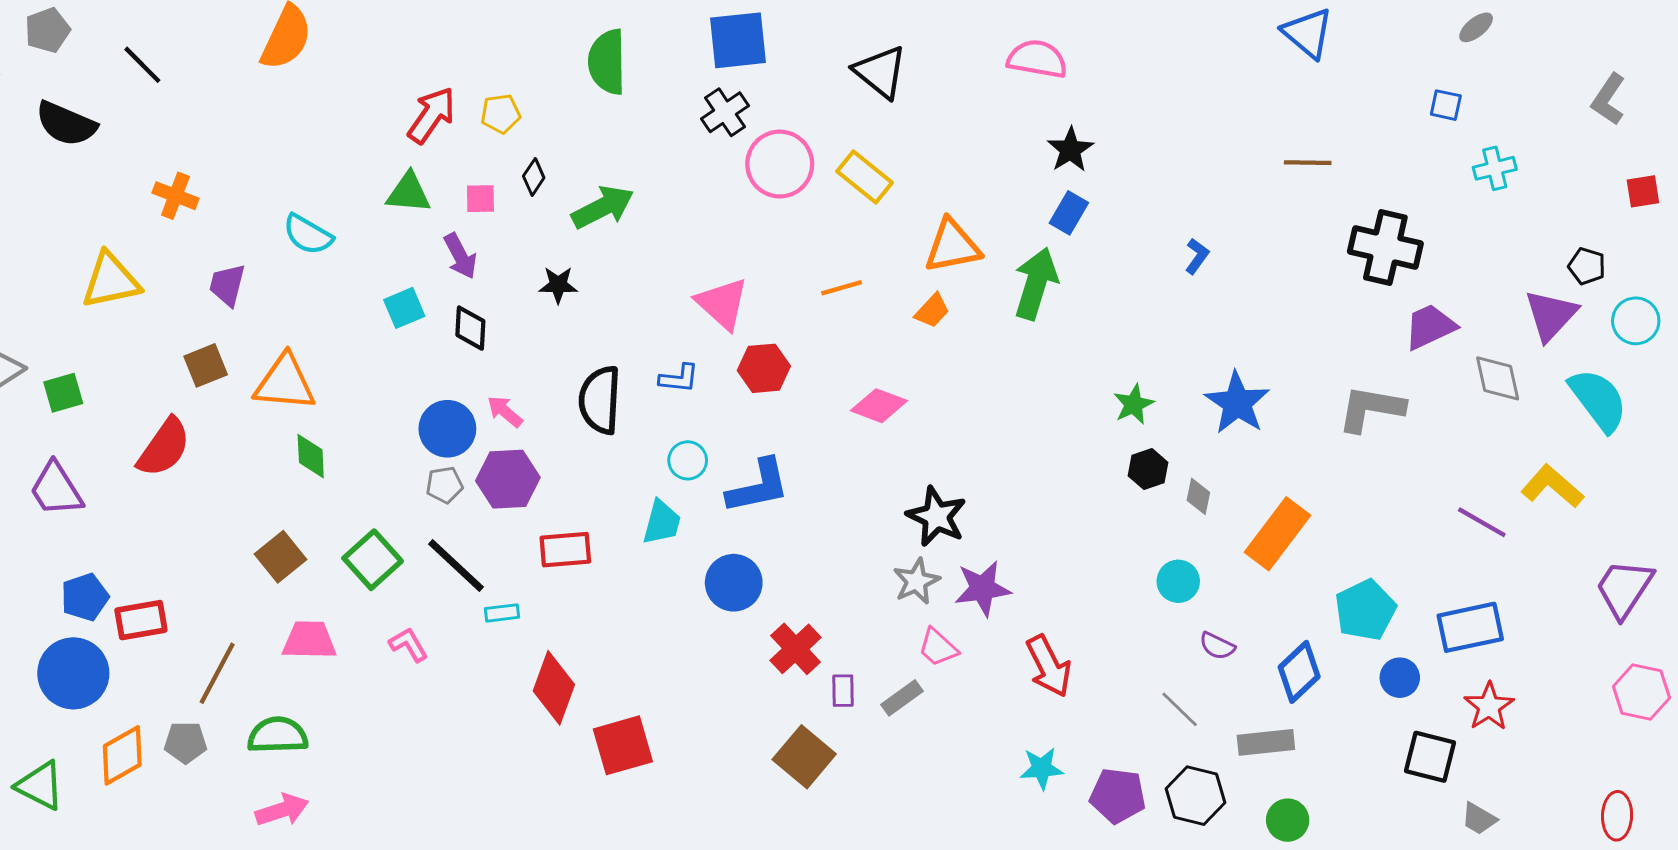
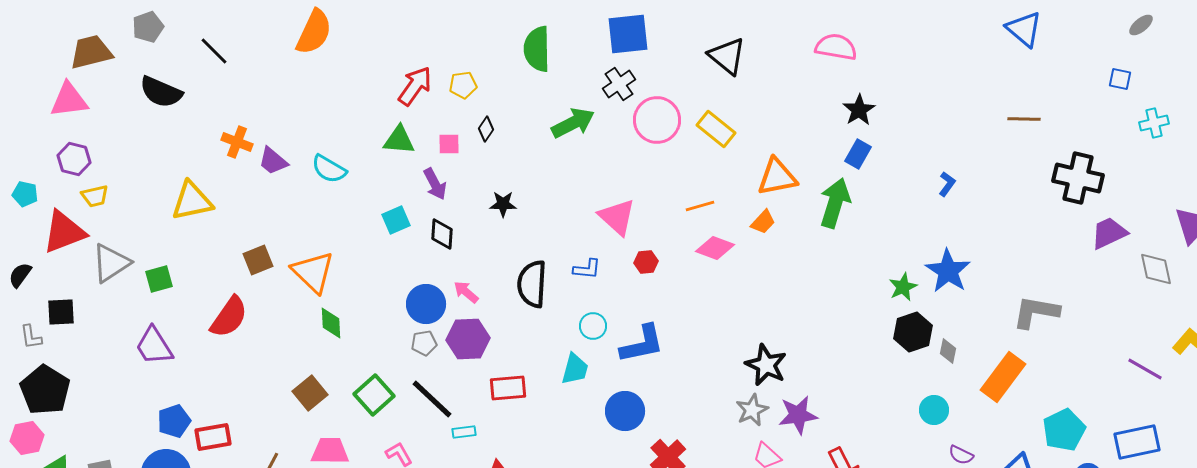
green arrow: (603, 207) -> (573, 123), moved
purple trapezoid: (227, 285) -> (273, 161), moved, turned -64
red hexagon: (764, 368) -> (646, 262), size x0.7
orange triangle: (285, 383) -> (313, 272), turned 39
blue star: (1237, 403) -> (948, 271), moved
pink diamond: (879, 406) -> (715, 248), moved
gray L-shape: (1371, 409) -> (1036, 312), moved
black hexagon: (1148, 469) -> (913, 332), size x1.4

